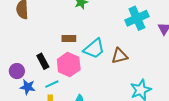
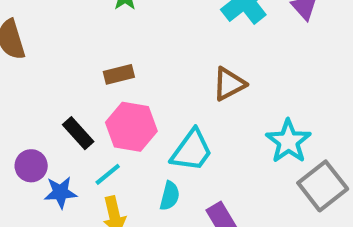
cyan trapezoid: (94, 49) -> (192, 151), moved

